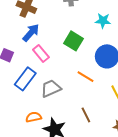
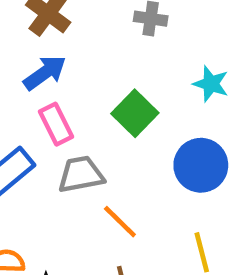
orange line: (86, 77) -> (120, 222), moved
gray trapezoid: (51, 88) -> (81, 175), moved

